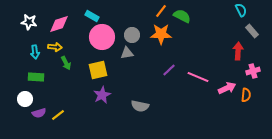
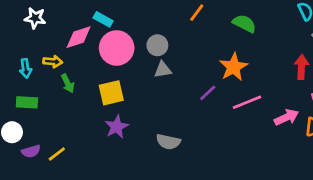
green semicircle: (182, 16) -> (244, 24), moved
white star: (29, 22) -> (35, 18), moved
pink diamond: (59, 24) -> (79, 37), moved
orange star: (161, 34) -> (233, 67), moved, turned -30
gray triangle: (127, 53) -> (163, 70), moved
pink line: (198, 77) -> (247, 102), turned -45

